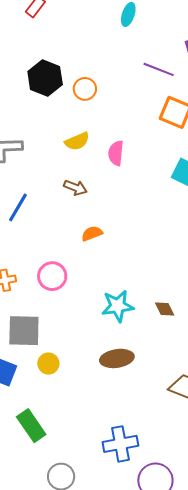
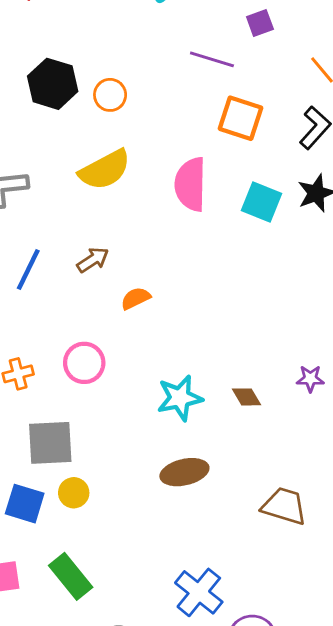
yellow semicircle: (77, 141) -> (105, 170), size x1.5
pink semicircle: (116, 153) -> (190, 184), moved, size x1.5
brown arrow: (75, 188) -> (93, 260), moved, turned -50
yellow circle: (48, 364) -> (74, 493), moved
blue cross: (120, 444) -> (199, 592), turned -36

